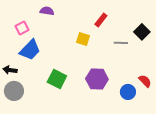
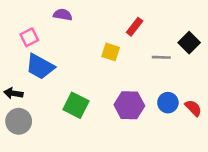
blue trapezoid: (30, 50) -> (40, 67), turned 75
blue circle: (128, 92) -> (168, 103), moved

